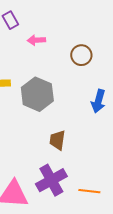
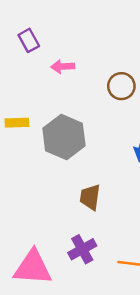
purple cross: (51, 180) -> (82, 249), size x0.7

